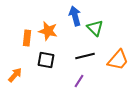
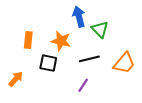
orange star: (48, 31) -> (61, 41), moved

